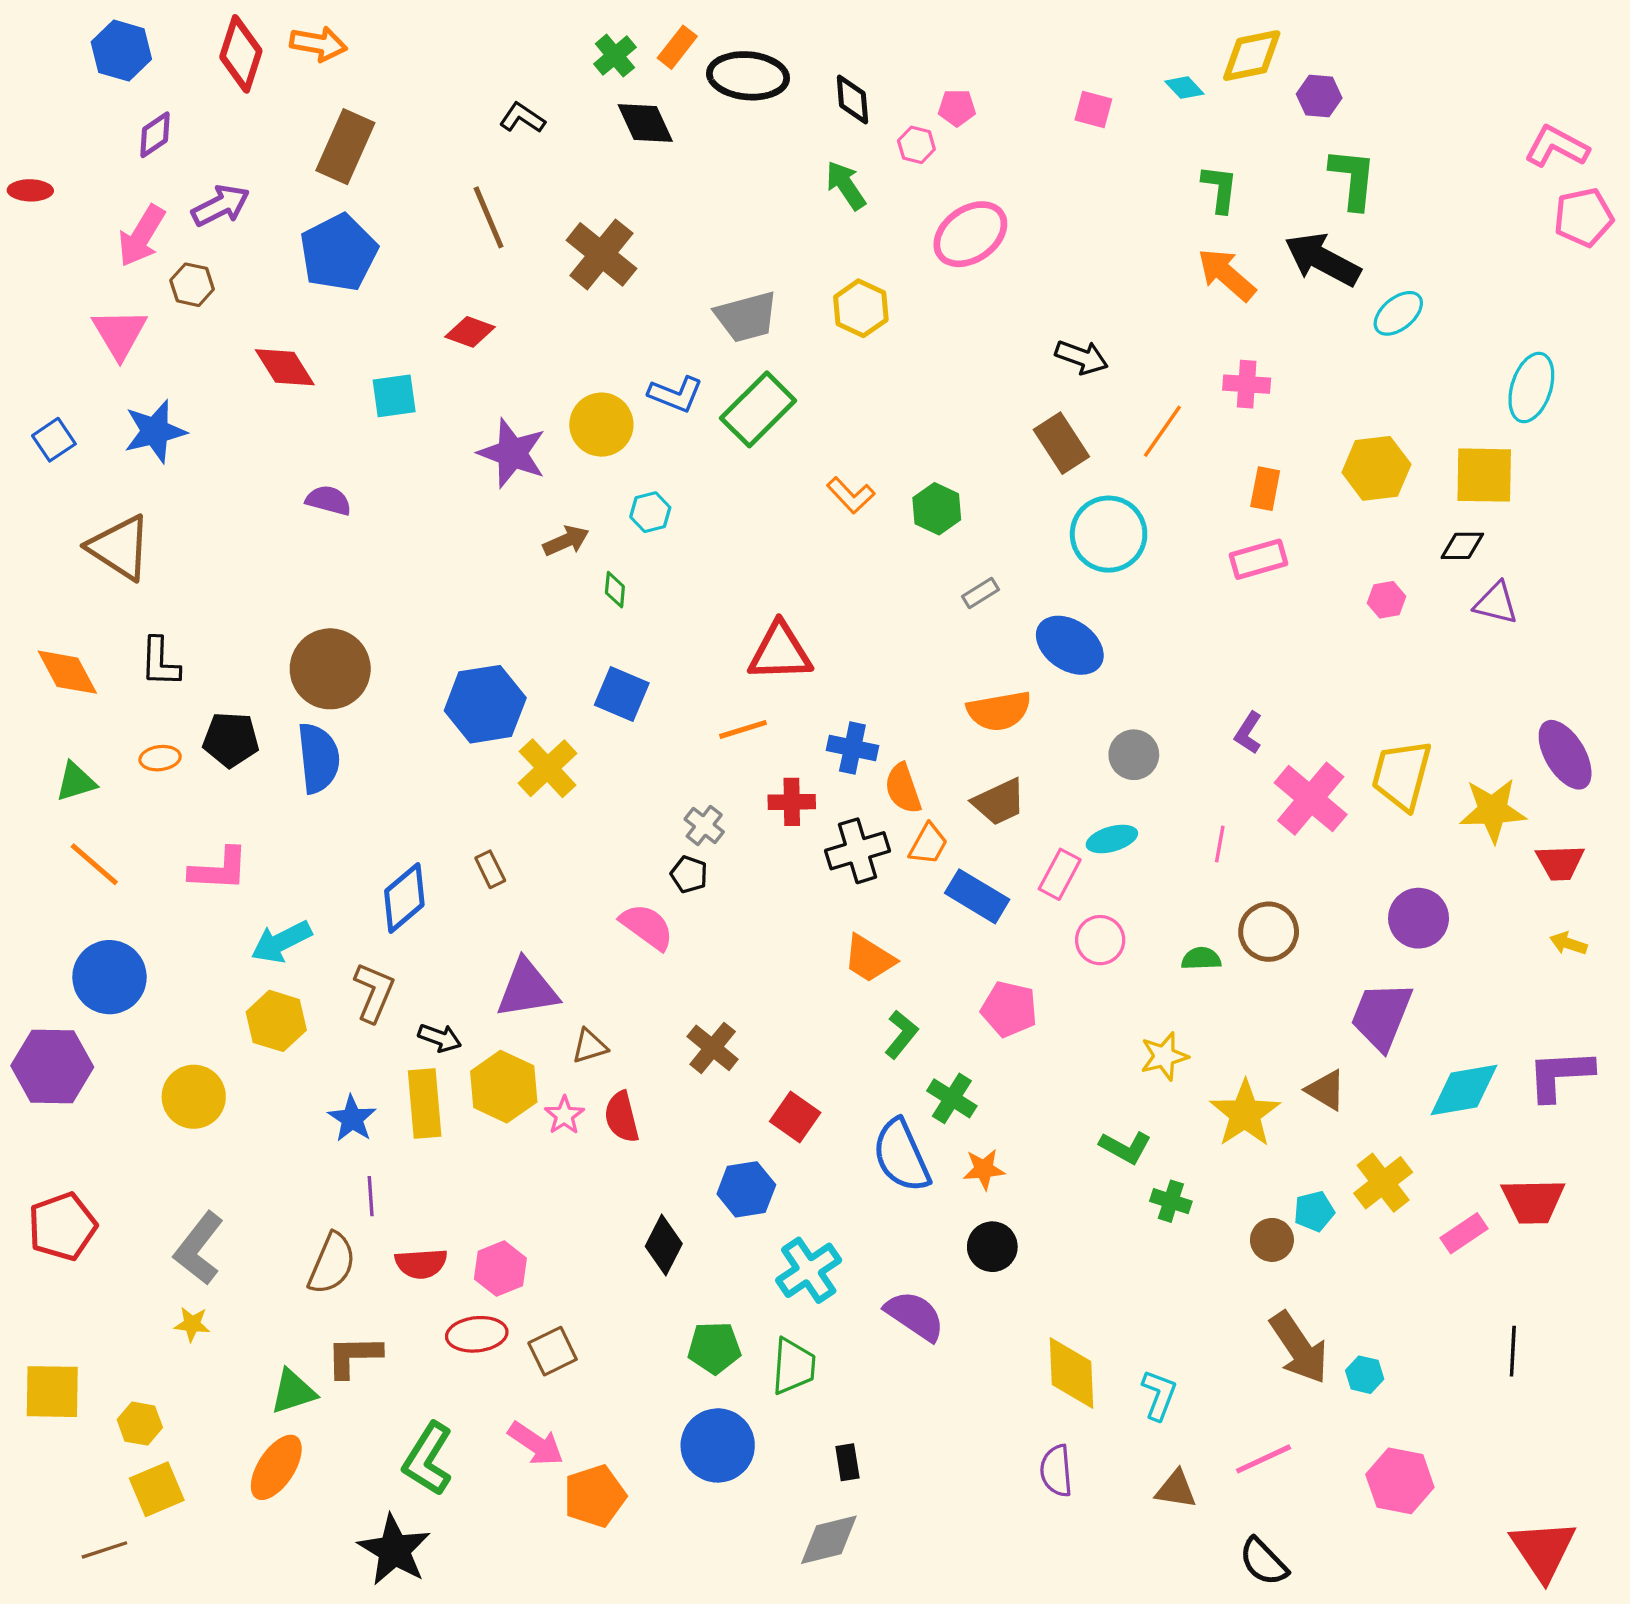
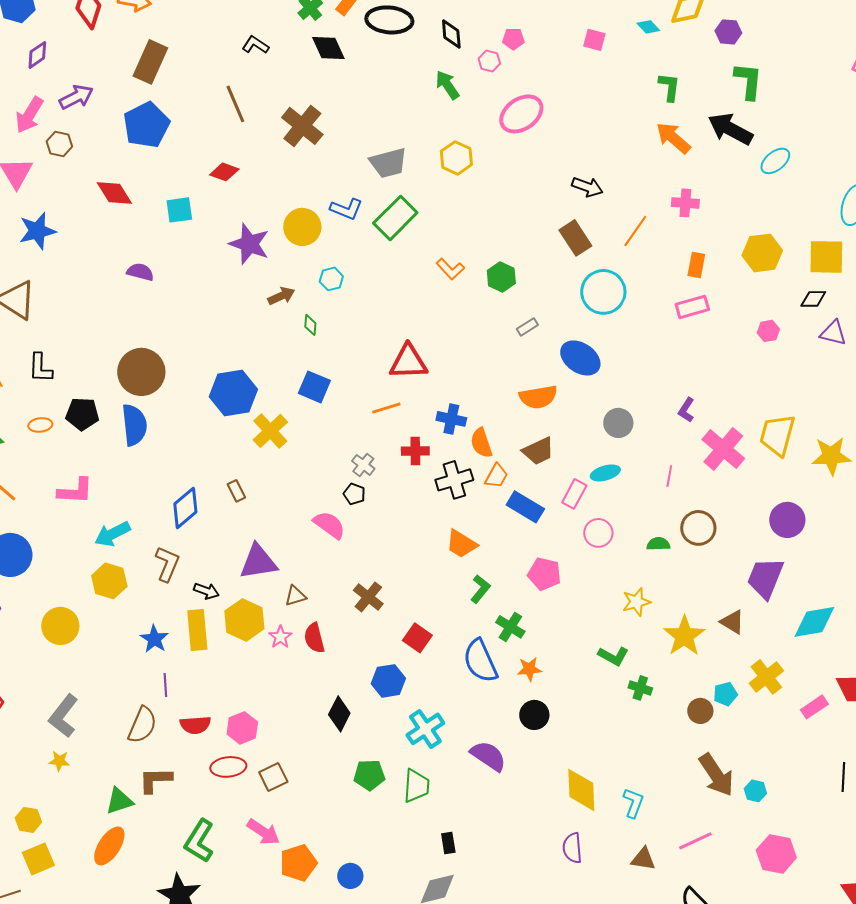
blue circle: (718, 1445) -> (350, 876), moved, size x0.6

